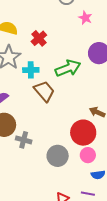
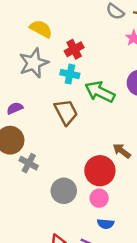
green arrow: (68, 68) -> (100, 92), turned -145
cyan cross: (31, 70) -> (70, 74), moved

